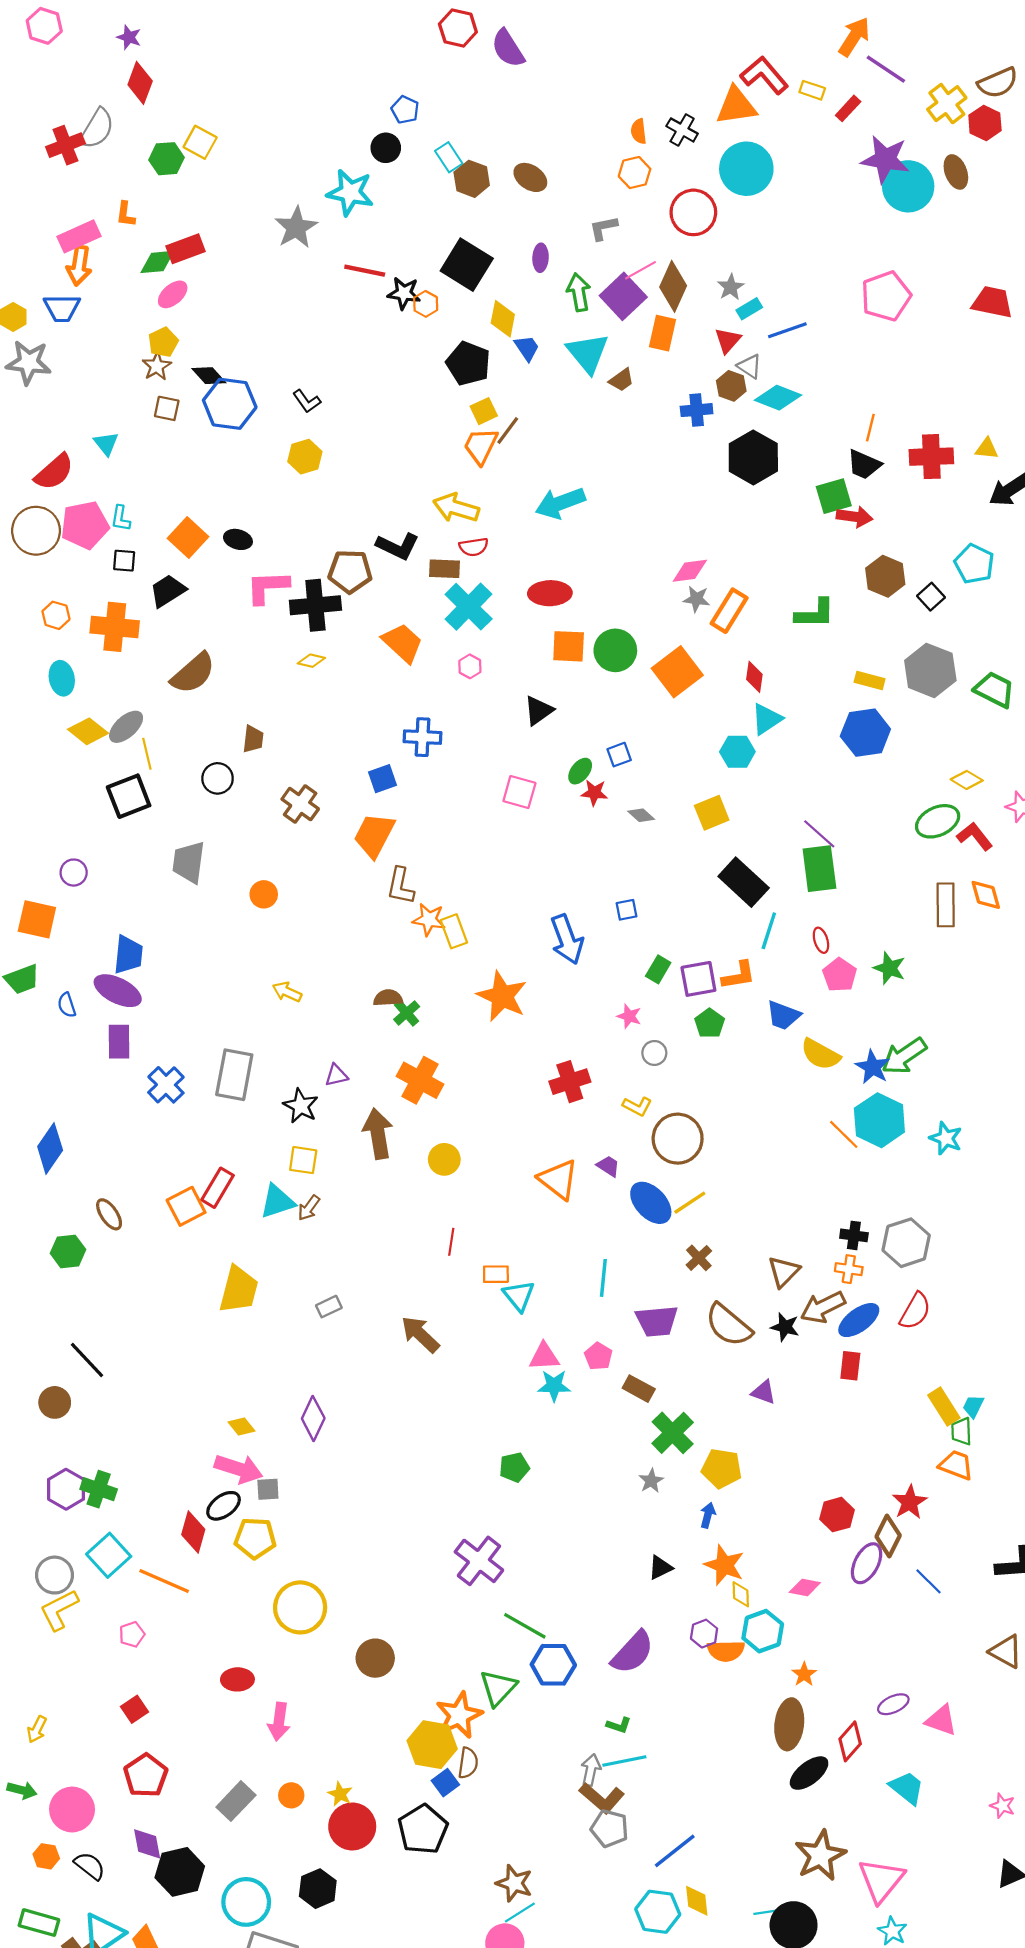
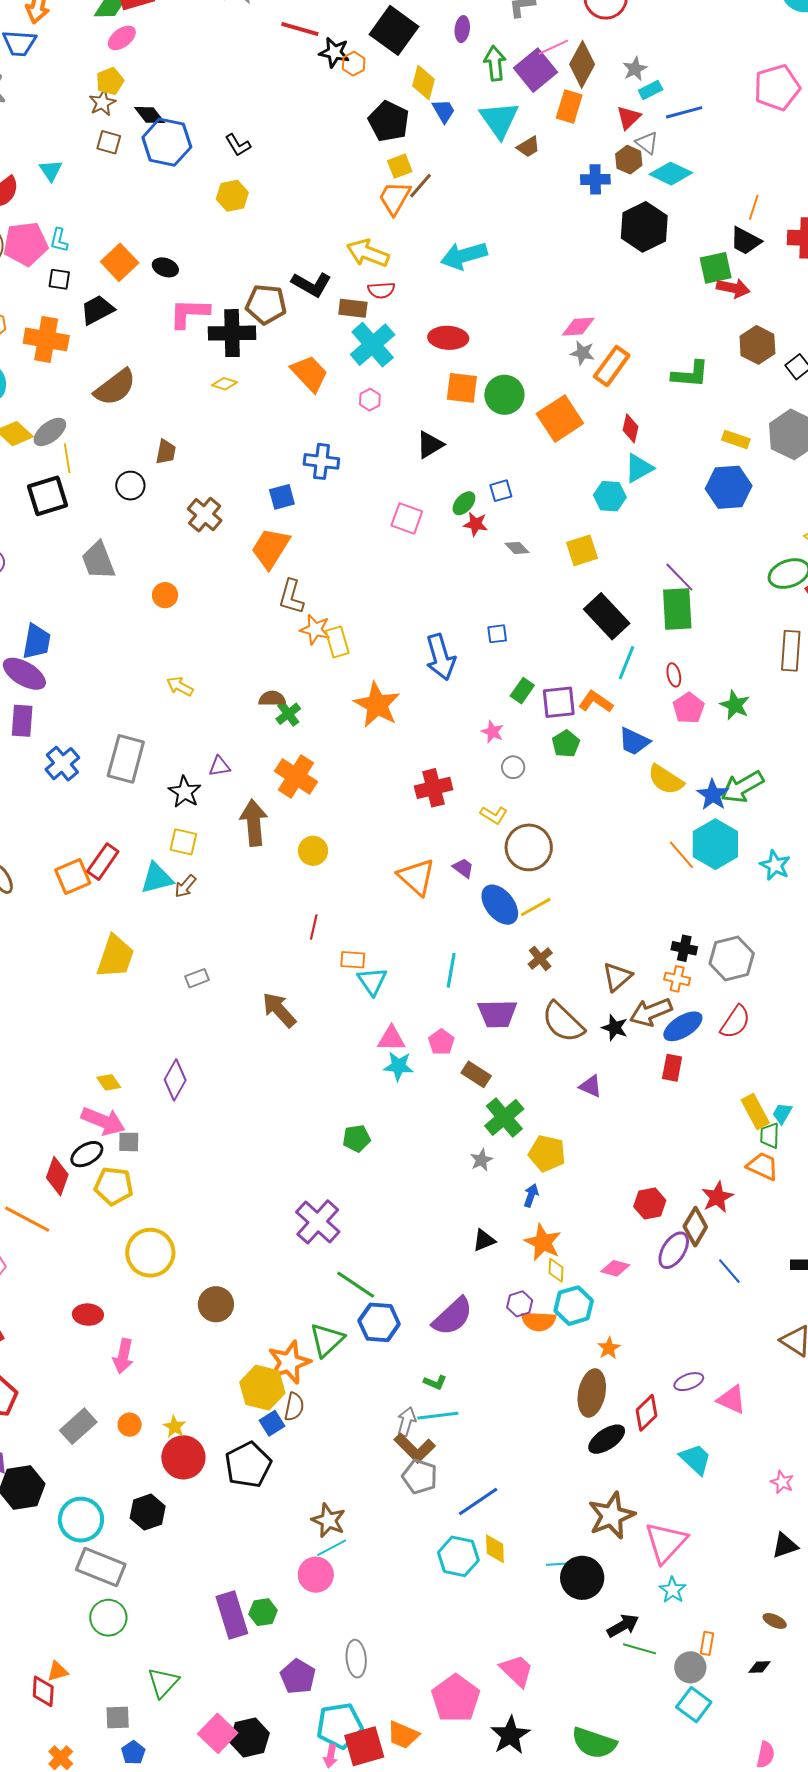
gray trapezoid: (189, 862) -> (98, 561), turned -33
orange L-shape: (739, 975) -> (596, 702), turned -140

